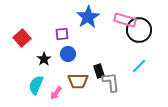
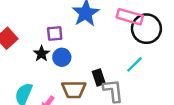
black star: (44, 59) -> (42, 54), moved
cyan line: (139, 66) -> (135, 64), moved

